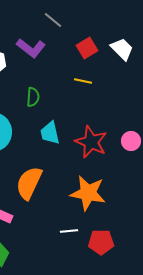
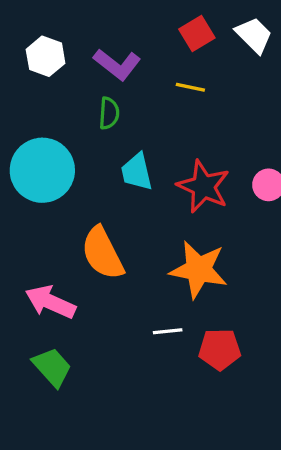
purple L-shape: (31, 48) -> (117, 64), moved
orange semicircle: (29, 183) -> (103, 253), turned -52

